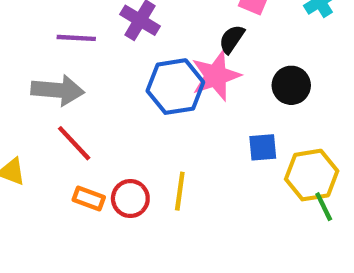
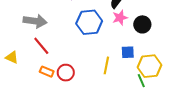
pink star: (216, 76) -> (120, 18), moved, size x0.7
yellow line: (180, 191) -> (106, 65), moved
green line: (324, 207) -> (141, 81), moved

